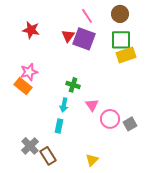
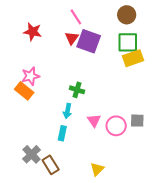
pink line: (87, 16) -> (76, 17), moved
pink triangle: (92, 105) -> (94, 121), moved
gray square: (130, 124) -> (137, 121), moved, turned 32

